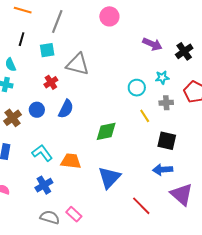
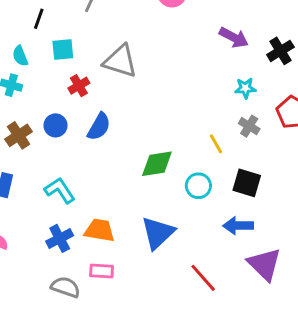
cyan square: (47, 50) -> (63, 50), moved
cyan circle: (137, 88) -> (198, 186), moved
gray cross: (166, 103) -> (249, 126), turned 32
orange trapezoid: (71, 161) -> (99, 230), moved
pink rectangle: (74, 214) -> (102, 271), moved, turned -42

